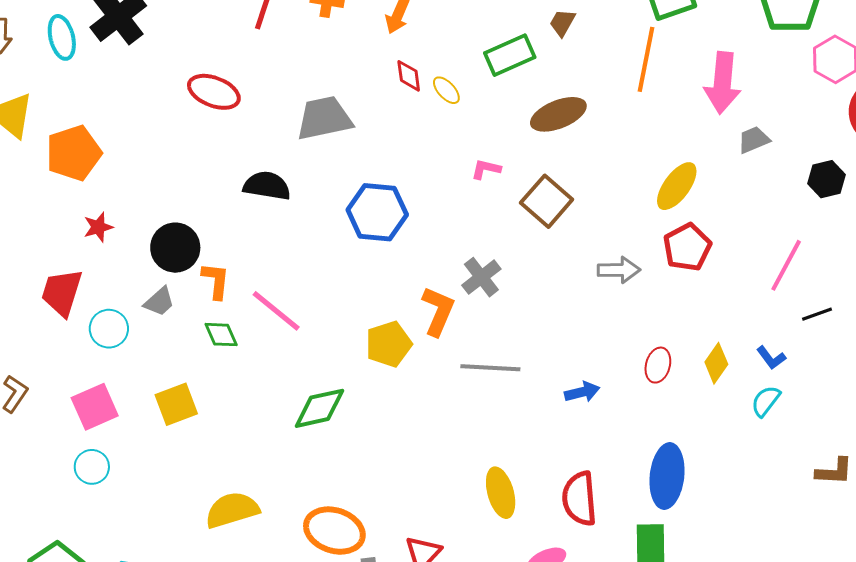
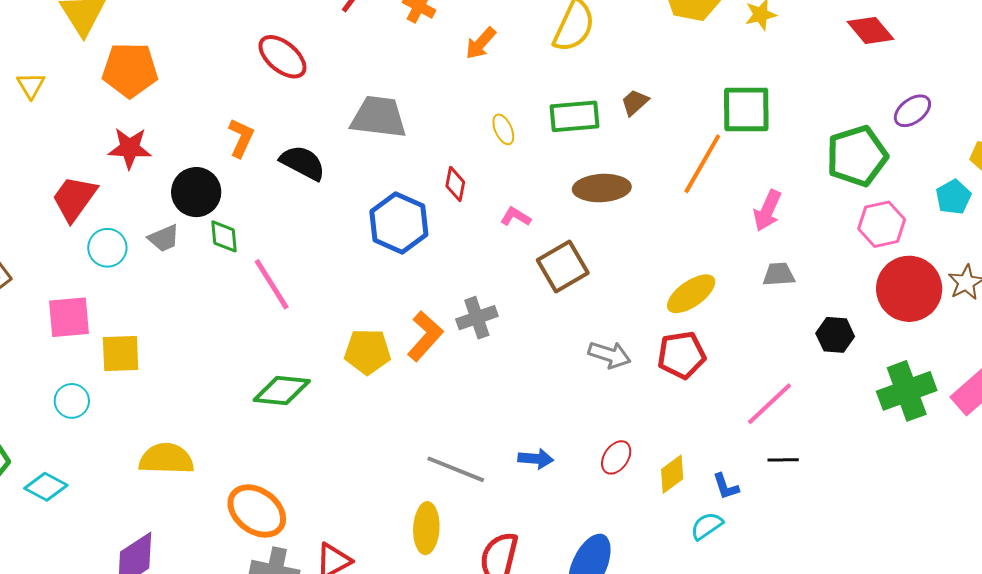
red diamond: (409, 76) -> (455, 184), moved
pink arrow: (723, 83) -> (767, 211), size x0.7
red star: (98, 227) -> (130, 148), size x1.4
orange L-shape: (216, 281) -> (241, 138), moved
green diamond: (221, 335) -> (224, 236), moved
gray line: (490, 368) -> (456, 469), moved
yellow square: (176, 404) -> (121, 354), moved
cyan circle: (92, 467) -> (72, 401), moved

